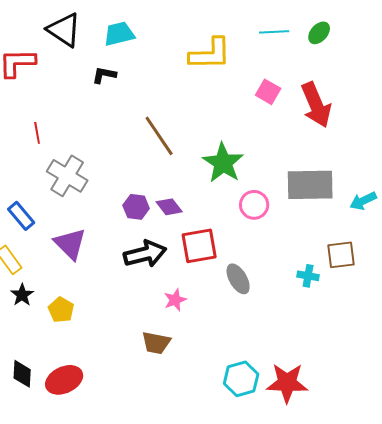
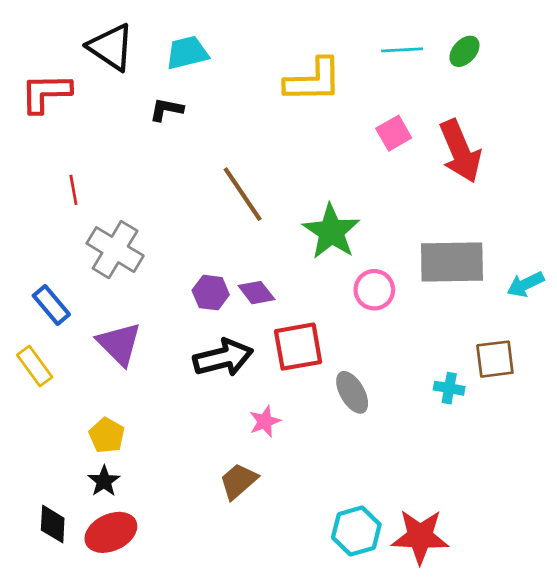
pink square: (268, 92) -> (394, 133), turned 30
black star: (22, 295) -> (104, 481), moved
brown trapezoid: (156, 343) -> (238, 481), turned 128

